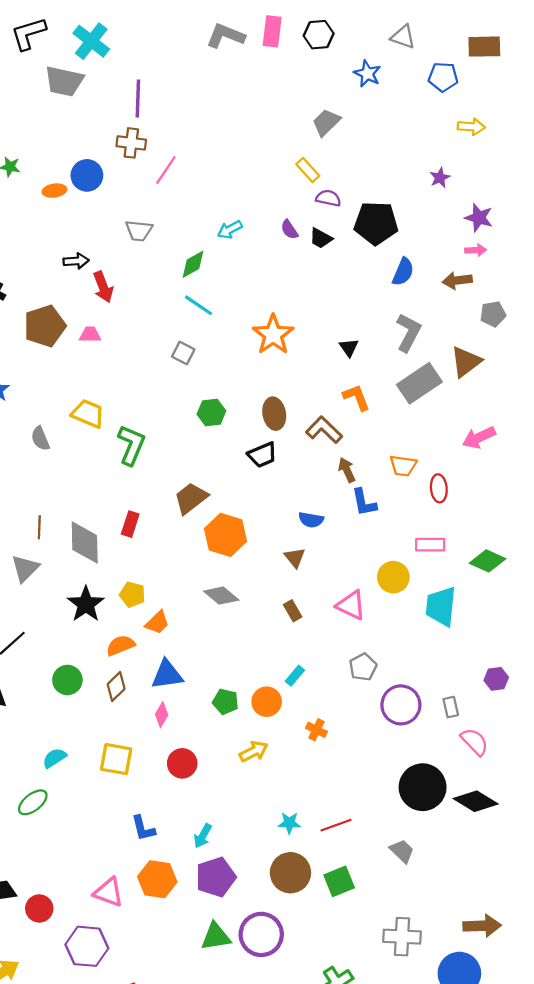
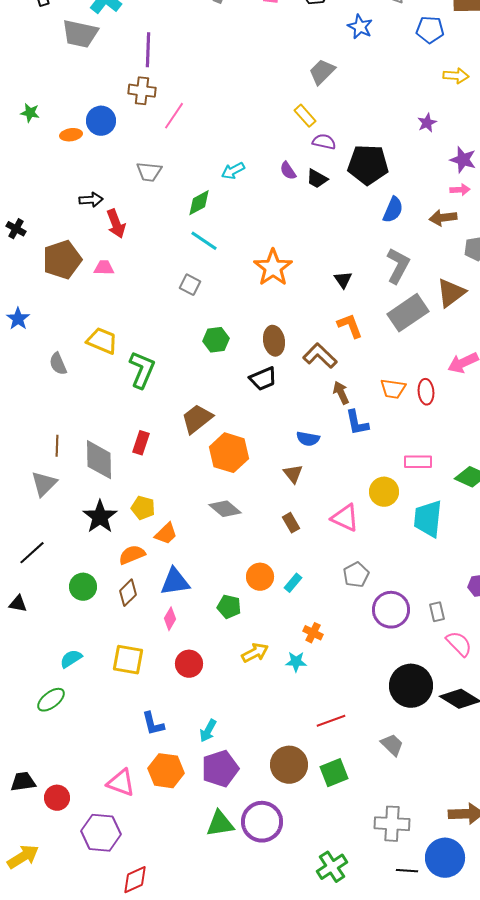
red ellipse: (439, 488) -> (426, 392), moved
orange circle: (267, 702) -> (260, 577), moved
cyan star: (289, 823) -> (296, 662), moved

